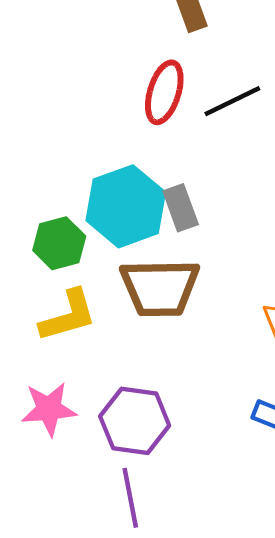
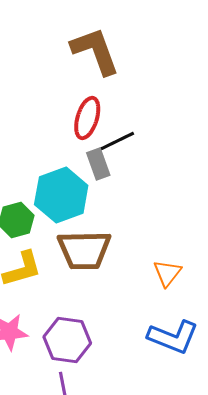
black line: (232, 101) -> (115, 142), moved
gray rectangle: (181, 208) -> (98, 164), moved

